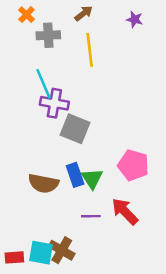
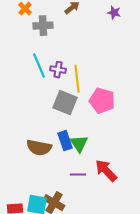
yellow line: (90, 50) -> (77, 79), moved
purple cross: (54, 103) -> (58, 70), moved, size x0.7
pink pentagon: (133, 165) -> (102, 101), moved

